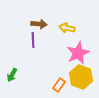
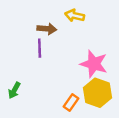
yellow arrow: (67, 28) -> (75, 16), moved
pink star: (78, 53) -> (94, 64), turned -30

